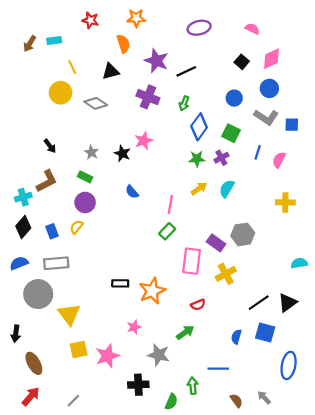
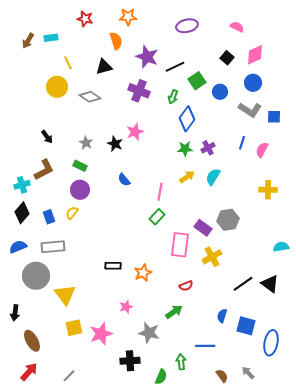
green square: (231, 133) -> (197, 81), moved, turned 30
orange star: (152, 291) -> (143, 273), size x0.7
black triangle: (287, 303) -> (270, 284), turned -48
blue square: (265, 332) -> (246, 326), moved

